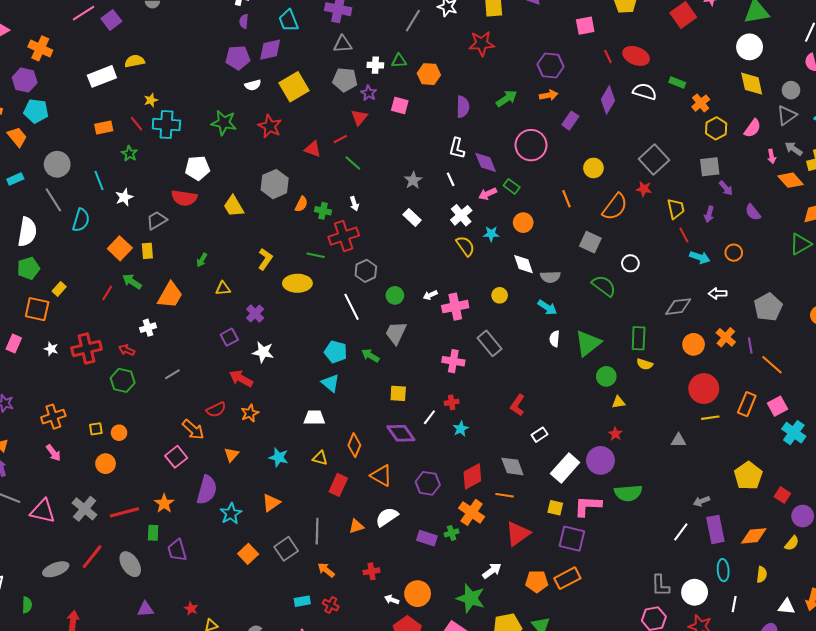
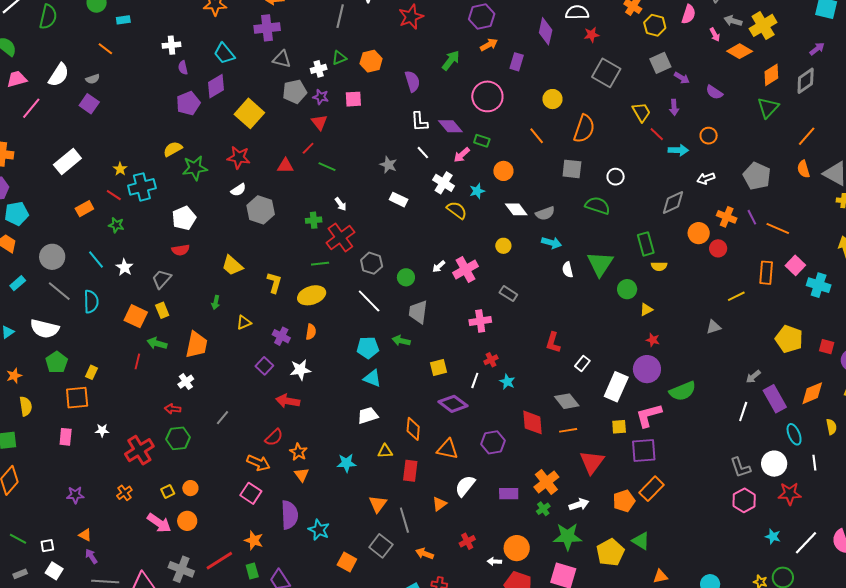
purple square: (111, 20) -> (89, 104), moved
gray triangle: (343, 44) -> (282, 59), turned 36
yellow semicircle: (135, 61) -> (173, 149), moved
white semicircle: (253, 85) -> (238, 190), moved
red star: (644, 189) -> (592, 35), moved
red semicircle: (184, 198) -> (181, 250), size x0.7
orange semicircle: (301, 204) -> (311, 332), moved
yellow trapezoid: (234, 206) -> (232, 266), moved
white semicircle: (27, 232) -> (45, 329), turned 112
gray rectangle: (489, 343) -> (508, 294), size x0.7
red cross: (86, 348) -> (139, 450), moved
red circle: (704, 389) -> (718, 248), moved, size x0.6
orange star: (250, 413) -> (298, 452), moved
orange cross: (53, 417) -> (124, 493), size x0.7
pink arrow: (53, 453) -> (159, 523), moved, size x1.4
red diamond: (472, 476) -> (533, 422), turned -48
orange triangle: (271, 503) -> (378, 504), moved
orange cross: (472, 512) -> (546, 482), moved, turned 35
green cross: (452, 533) -> (543, 509), moved
white arrow: (492, 571) -> (579, 504), turned 36

